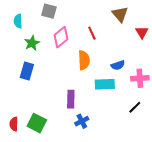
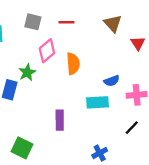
red line: (92, 33) -> (67, 22), moved, turned -64
green star: (32, 43) -> (27, 72), moved
orange semicircle: (84, 60) -> (73, 64), moved
blue cross: (82, 121) -> (100, 153), moved

